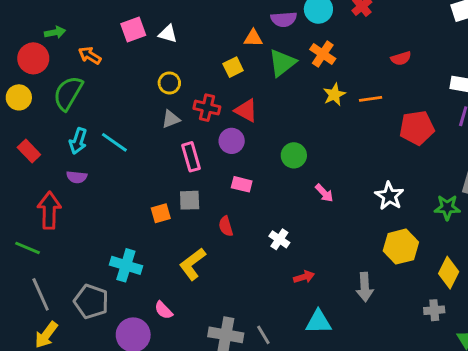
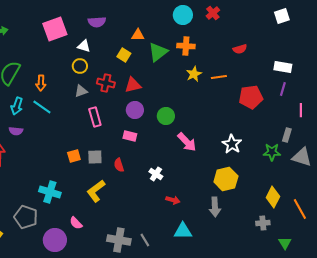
purple semicircle: (284, 19) -> (97, 22), moved
pink square: (133, 29) -> (55, 29), size x1.4
white triangle: (168, 34) -> (84, 46), moved
orange cross: (323, 54) -> (186, 46), turned -30
orange arrow: (90, 55) -> (41, 83), moved, turned -119
yellow square: (233, 67) -> (124, 55), turned -32
red triangle: (246, 110) -> (133, 85), turned -42
purple circle: (232, 141) -> (135, 110), moved
pink arrow: (324, 193) -> (187, 142), size x1.5
gray square: (190, 200) -> (95, 157), moved
yellow hexagon: (401, 247) -> (226, 179), moved
red arrow: (304, 277) -> (173, 200), turned 32

